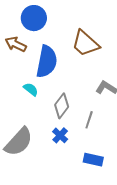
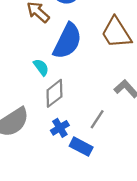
gray diamond: (62, 106) -> (54, 93), moved
blue rectangle: (93, 160) -> (81, 147), moved

